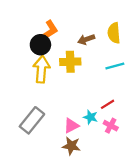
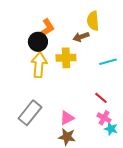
yellow semicircle: (114, 33) -> (93, 21), moved
red line: (108, 104) -> (101, 98), turned 72
cyan star: (90, 117) -> (111, 129), moved

